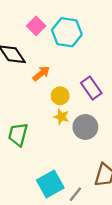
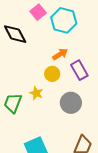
orange arrow: (41, 74) -> (60, 54), moved
yellow star: (61, 117) -> (36, 93), moved

